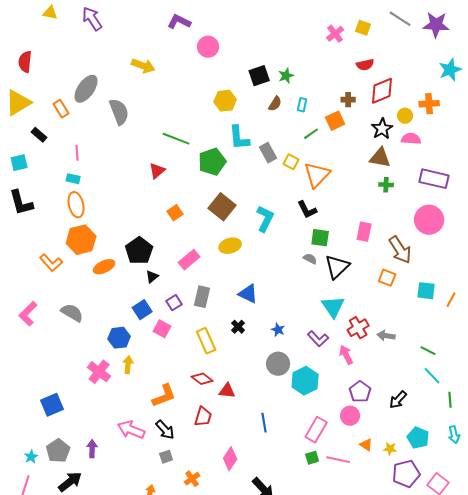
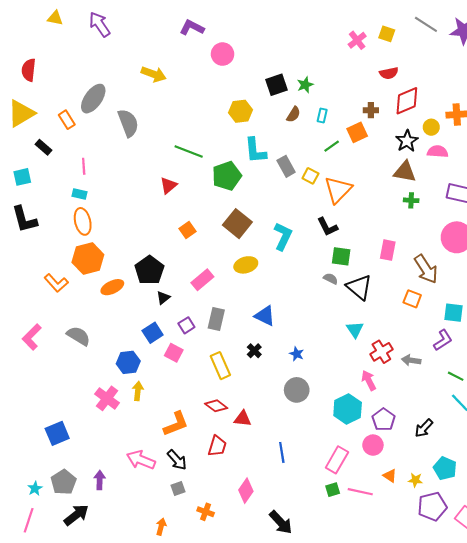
black triangle: (337, 267) -> (359, 287), turned -36
cyan triangle: (333, 307) -> (355, 330), size x0.7
purple L-shape: (318, 339) -> (443, 340), moved, turned -80
cyan hexagon: (305, 381) -> (348, 409), moved
orange cross: (192, 479) -> (206, 512), turned -35

